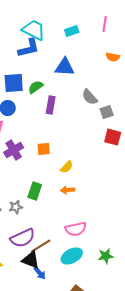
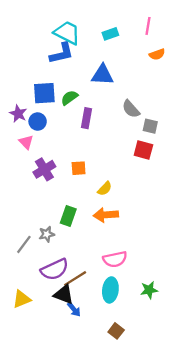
orange semicircle: (113, 57) -> (157, 54), moved, turned -32
gray square: (107, 112) -> (150, 126), turned 32
red square: (113, 137) -> (143, 150), moved
orange arrow: (68, 190) -> (106, 215), size x1.5
cyan ellipse: (72, 256) -> (110, 290), turned -55

